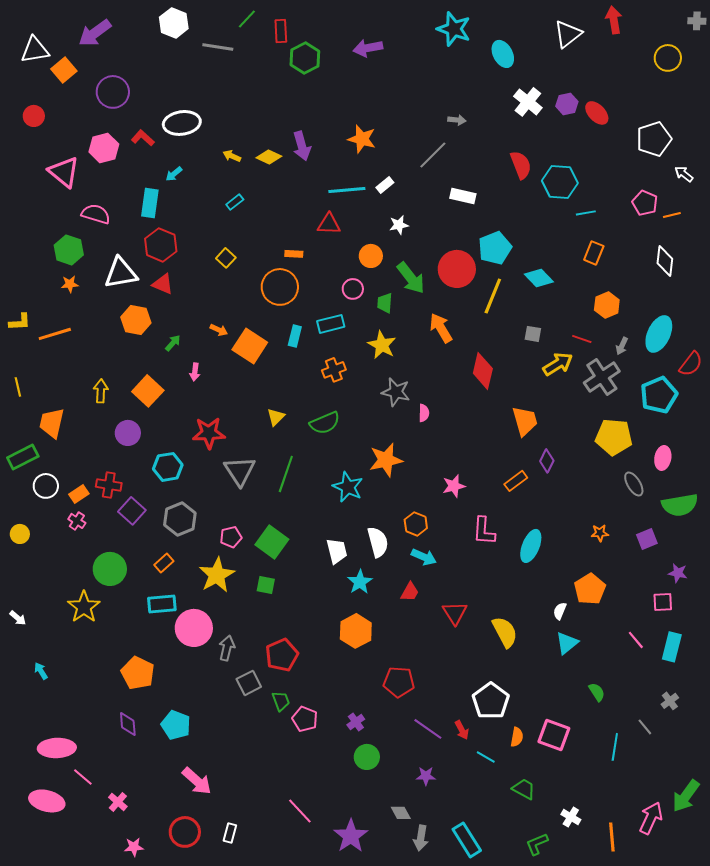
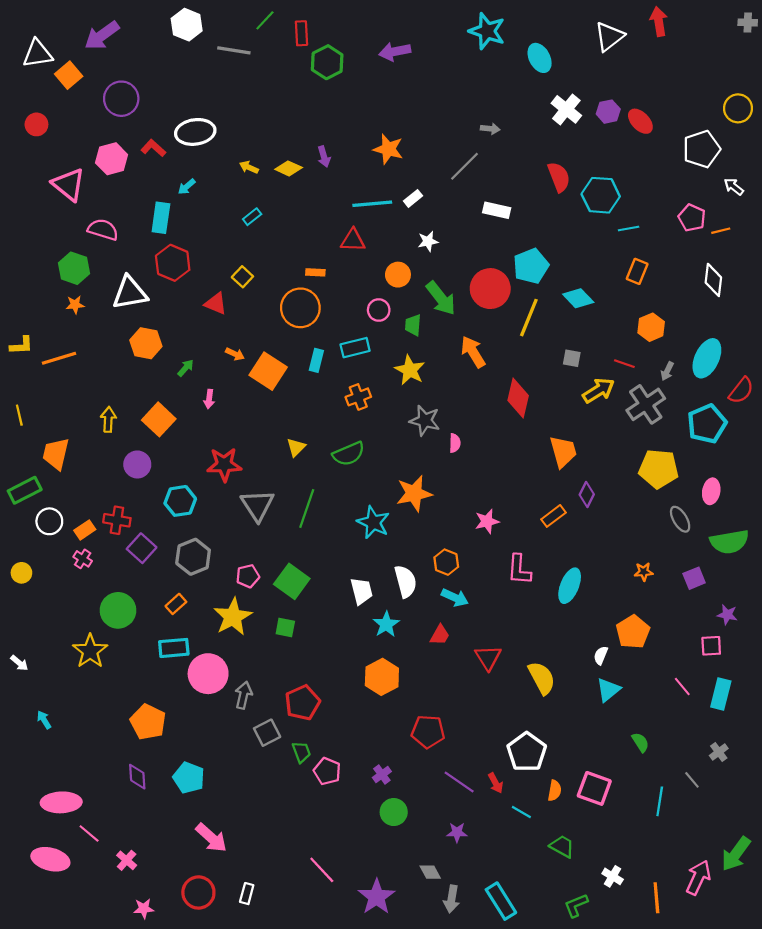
yellow circle: (668, 58) -> (738, 108), moved
purple arrow: (302, 146) -> (324, 157), size x0.7
red triangle: (163, 284) -> (216, 304), moved

